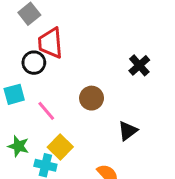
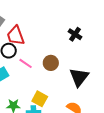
pink line: (46, 111) -> (26, 63), moved
black triangle: (128, 131) -> (79, 77), size x1.5

